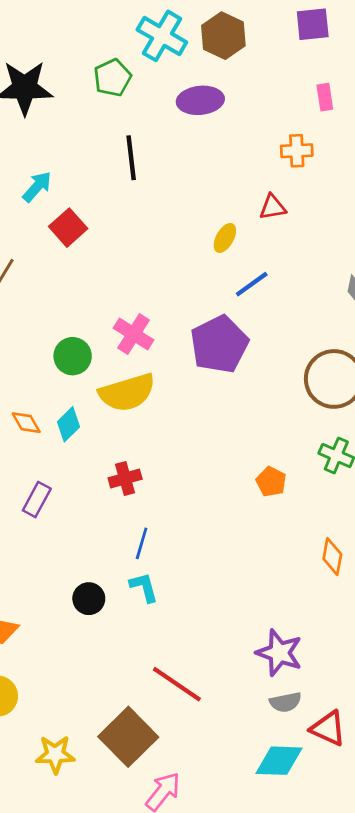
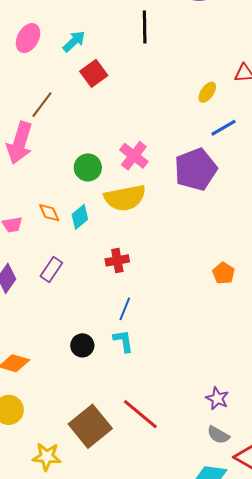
purple star: (279, 653) -> (217, 398), size x0.7
gray semicircle: (285, 702) -> (218, 435), turned 35
brown square: (128, 737) -> (90, 426), moved

